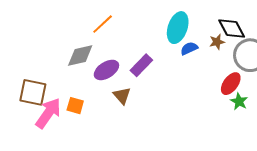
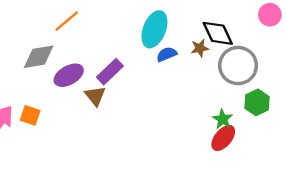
red ellipse: (231, 84) -> (223, 138), moved
brown triangle: (122, 96) -> (95, 96), moved

